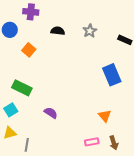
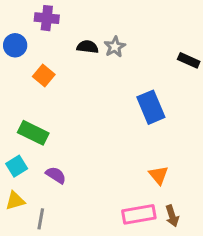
gray star: (90, 31) -> (115, 47), moved
blue rectangle: (112, 75) -> (151, 107), moved
purple semicircle: (51, 113) -> (56, 175), moved
pink rectangle: (92, 142) -> (139, 214), size x1.5

